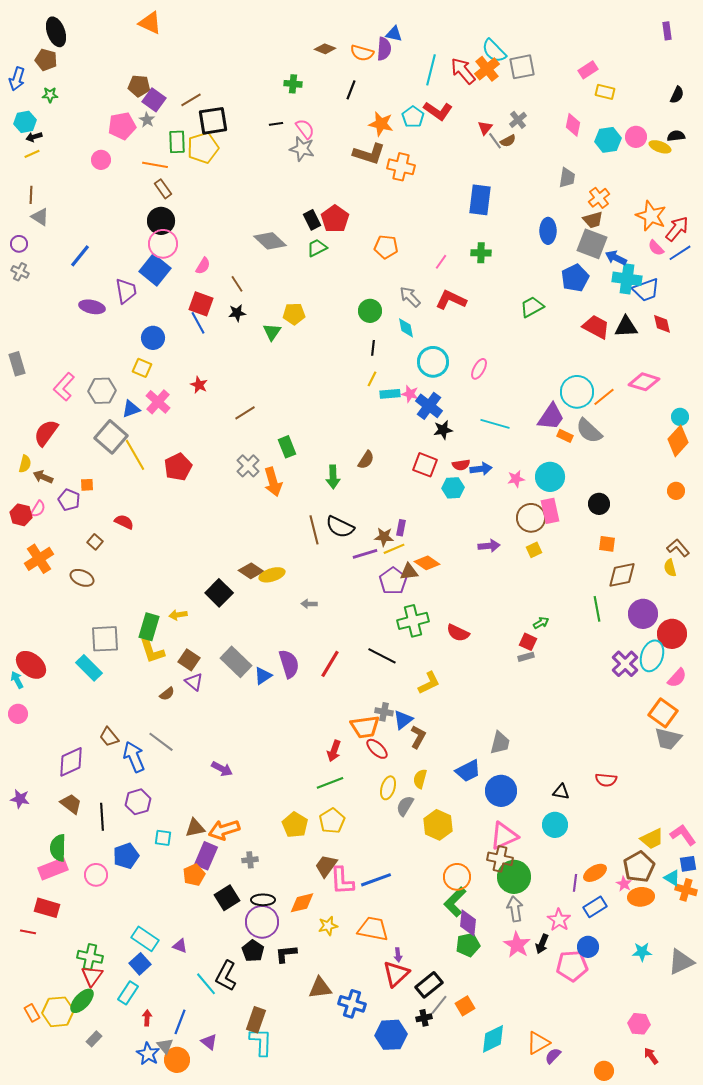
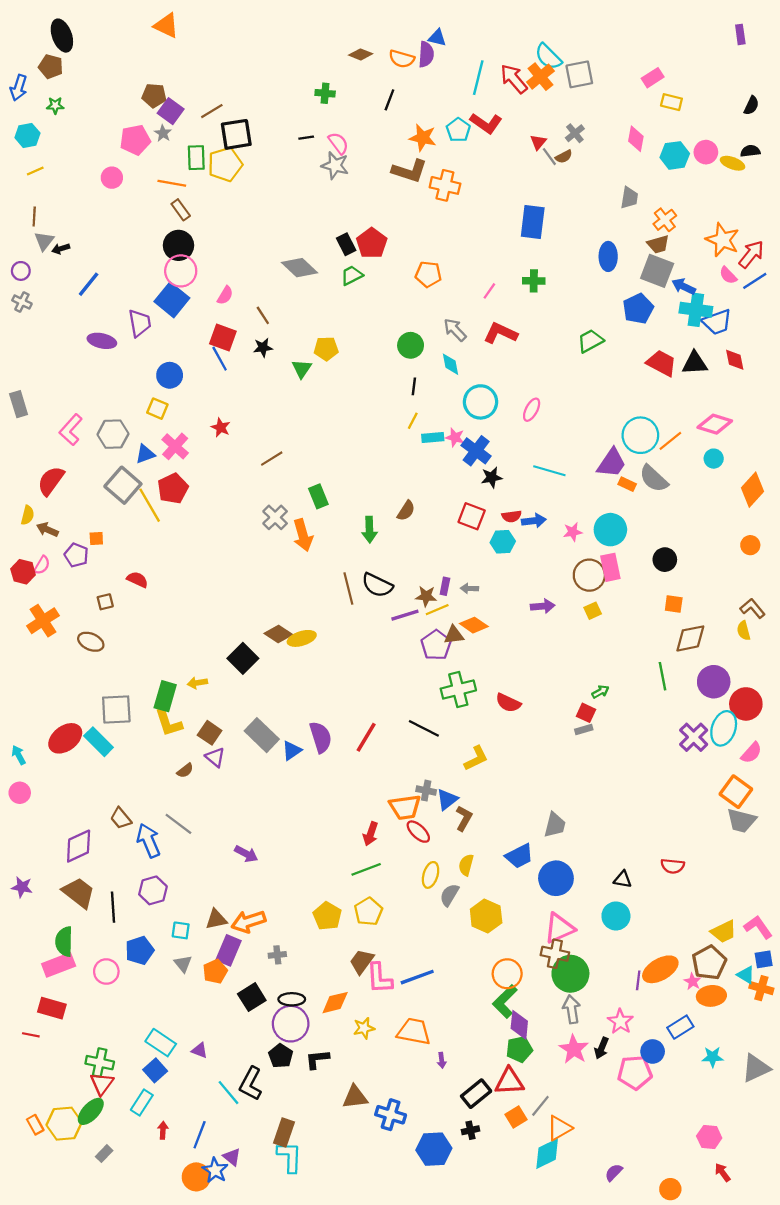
black arrow: (34, 137) -> (61, 249), moved
gray triangle: (40, 217) -> (44, 241), turned 36
cyan circle: (680, 417) -> (714, 459), moved
red pentagon: (178, 467) -> (173, 489), moved
brown square: (95, 542) -> (105, 602), turned 35
gray arrow: (309, 604) -> (469, 588), moved
red ellipse: (31, 665) -> (65, 738), moved, turned -76
brown trapezoid: (71, 804) -> (79, 893), size x1.4
orange ellipse: (595, 873) -> (660, 969), size x1.4
blue rectangle: (595, 907) -> (680, 1027), moved
red triangle: (396, 974) -> (509, 1081), moved, turned 40
gray line: (439, 1005) -> (540, 1106), moved
orange triangle: (538, 1043) -> (559, 1128), moved
gray triangle: (165, 1046) -> (183, 964), moved
blue star: (148, 1054) -> (215, 1170), moved

